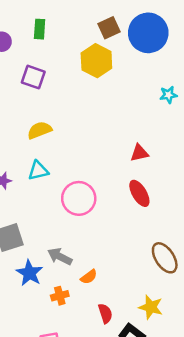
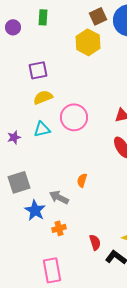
purple square: (33, 77) -> (38, 70), moved, turned -30
pink circle: (79, 198) -> (74, 117), moved
orange semicircle: (89, 277) -> (82, 180), moved, turned 144

